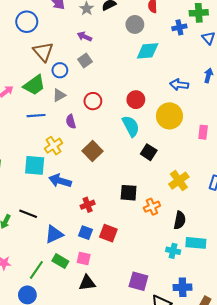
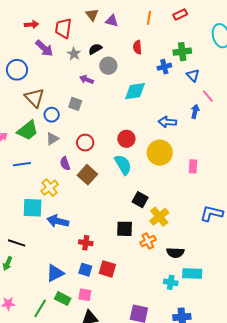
gray circle: (135, 24) -> (108, 66), moved
purple arrow: (85, 37) -> (87, 80), moved
gray square: (85, 61) -> (75, 104), turned -32
blue line: (36, 116) -> (22, 164), moved
brown square: (93, 151) -> (87, 175), moved
black square: (149, 152) -> (140, 200), moved
yellow cross: (179, 181) -> (159, 217), moved
red cross: (88, 205) -> (86, 243), turned 32
black line: (28, 214) -> (17, 243), moved
black semicircle: (180, 220) -> (175, 253), turned 84

